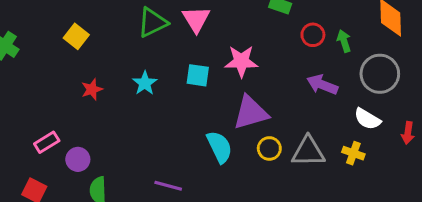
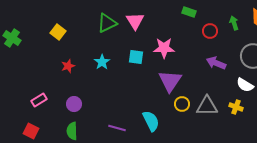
green arrow: (344, 41) -> (234, 23), moved
purple triangle: (251, 113) -> (170, 81), turned -40
cyan semicircle: (219, 147) -> (151, 121), moved
purple circle: (78, 159) -> (74, 104), moved

